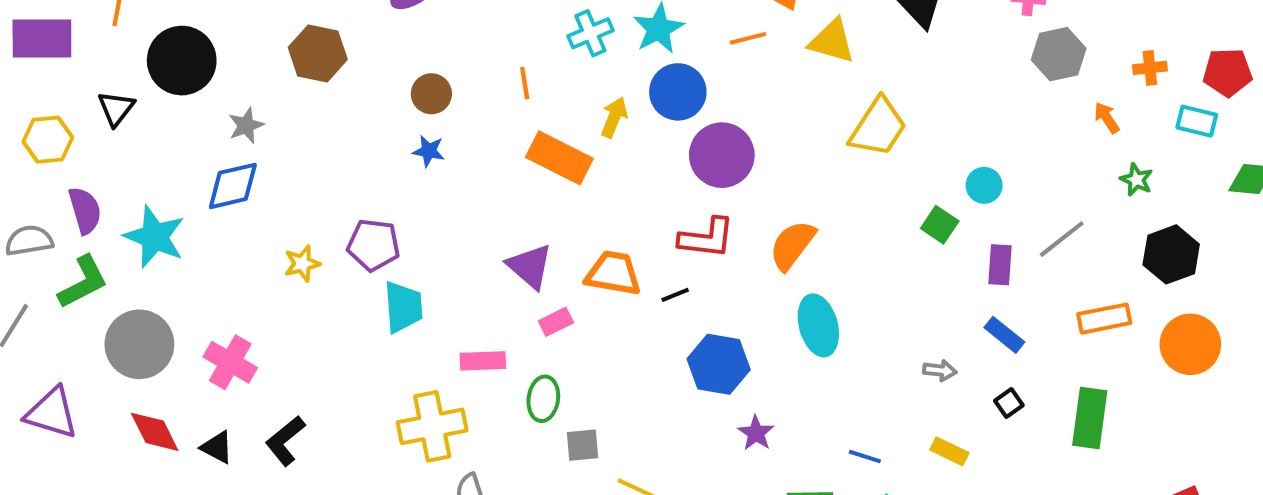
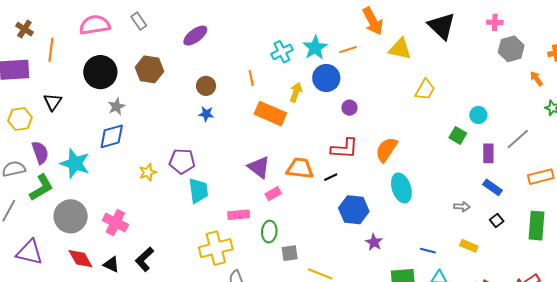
orange line: (748, 38) -> (348, 50), moved
black circle: (182, 61) -> (100, 72), moved
yellow trapezoid: (878, 127) -> (425, 90), size x0.7
purple circle: (722, 155) -> (349, 108), size x0.5

